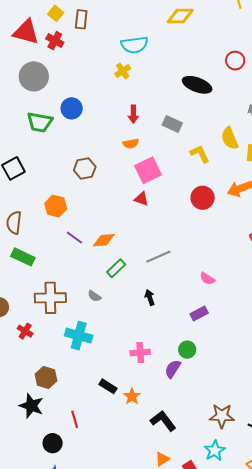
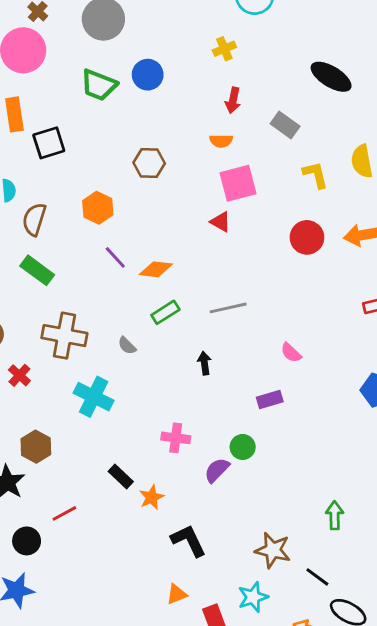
yellow cross: (123, 71) -> (224, 49), moved
red line: (75, 419) -> (64, 513), turned 66

